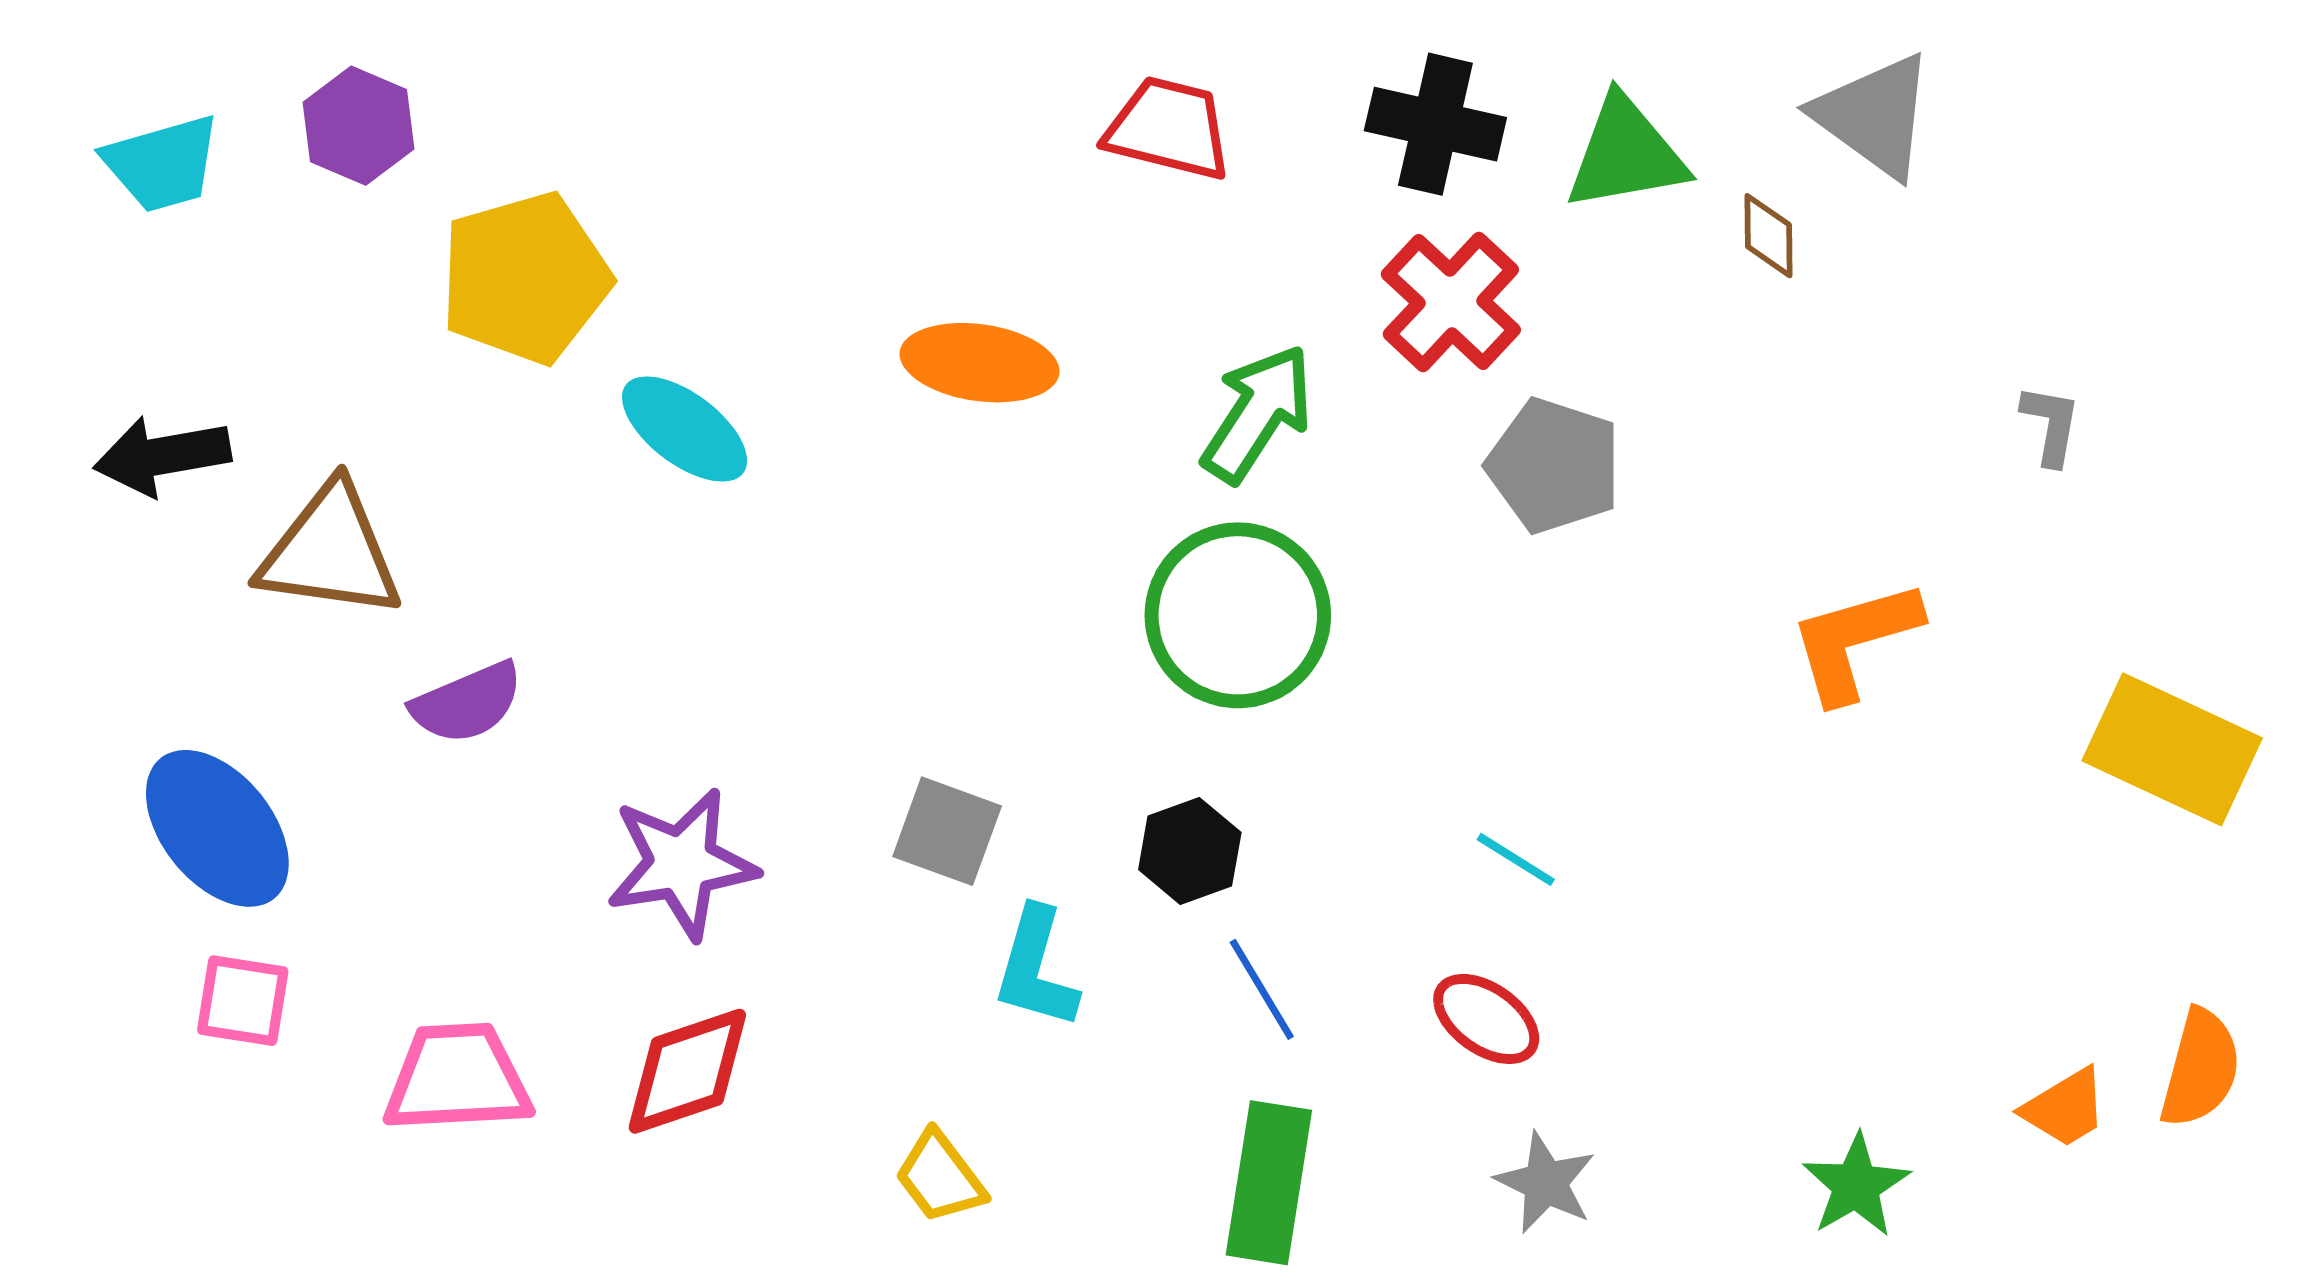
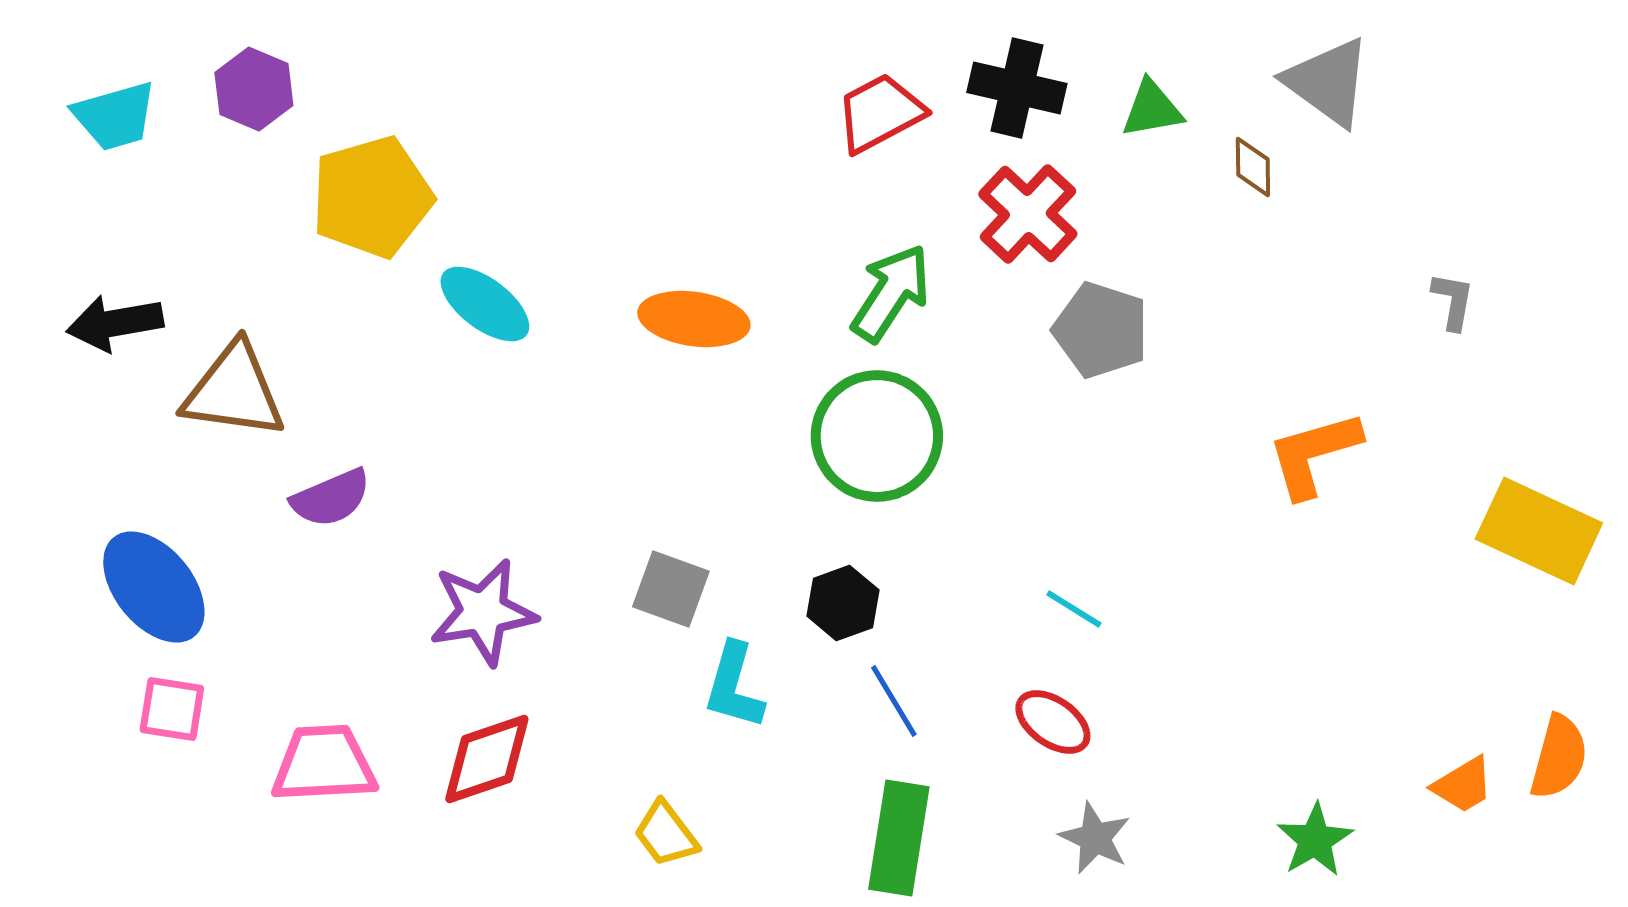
red trapezoid: (1169, 128) -> (880, 113), moved, turned -42
green triangle: (1626, 154) -> (1152, 109), size x0.7
orange ellipse: (980, 363) -> (694, 319), moved

